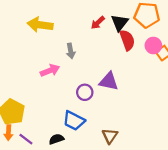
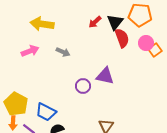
gray arrow: (71, 51) -> (63, 52), moved, turned -56
pink arrow: (50, 71) -> (30, 51), moved
blue trapezoid: (74, 121) -> (46, 112), moved

